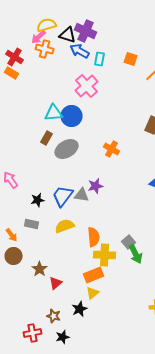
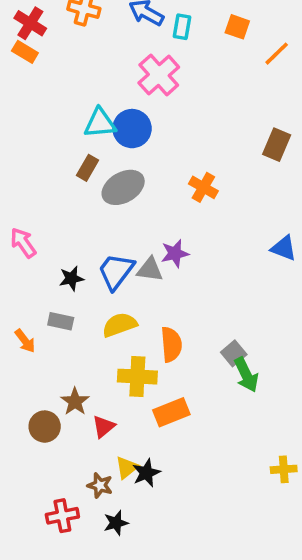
yellow cross: (105, 255) -> (137, 377), moved
brown circle: (14, 256) -> (45, 427), moved
yellow triangle: (93, 293) -> (127, 468), moved

